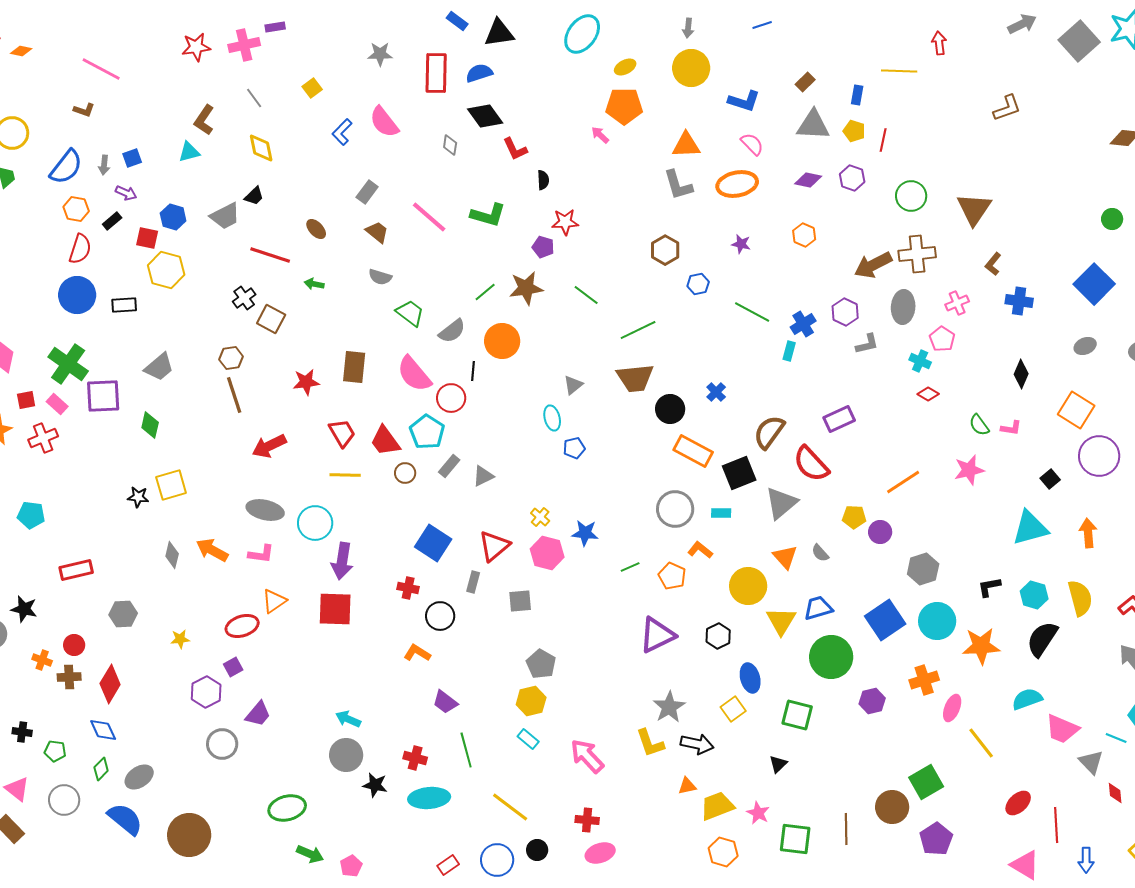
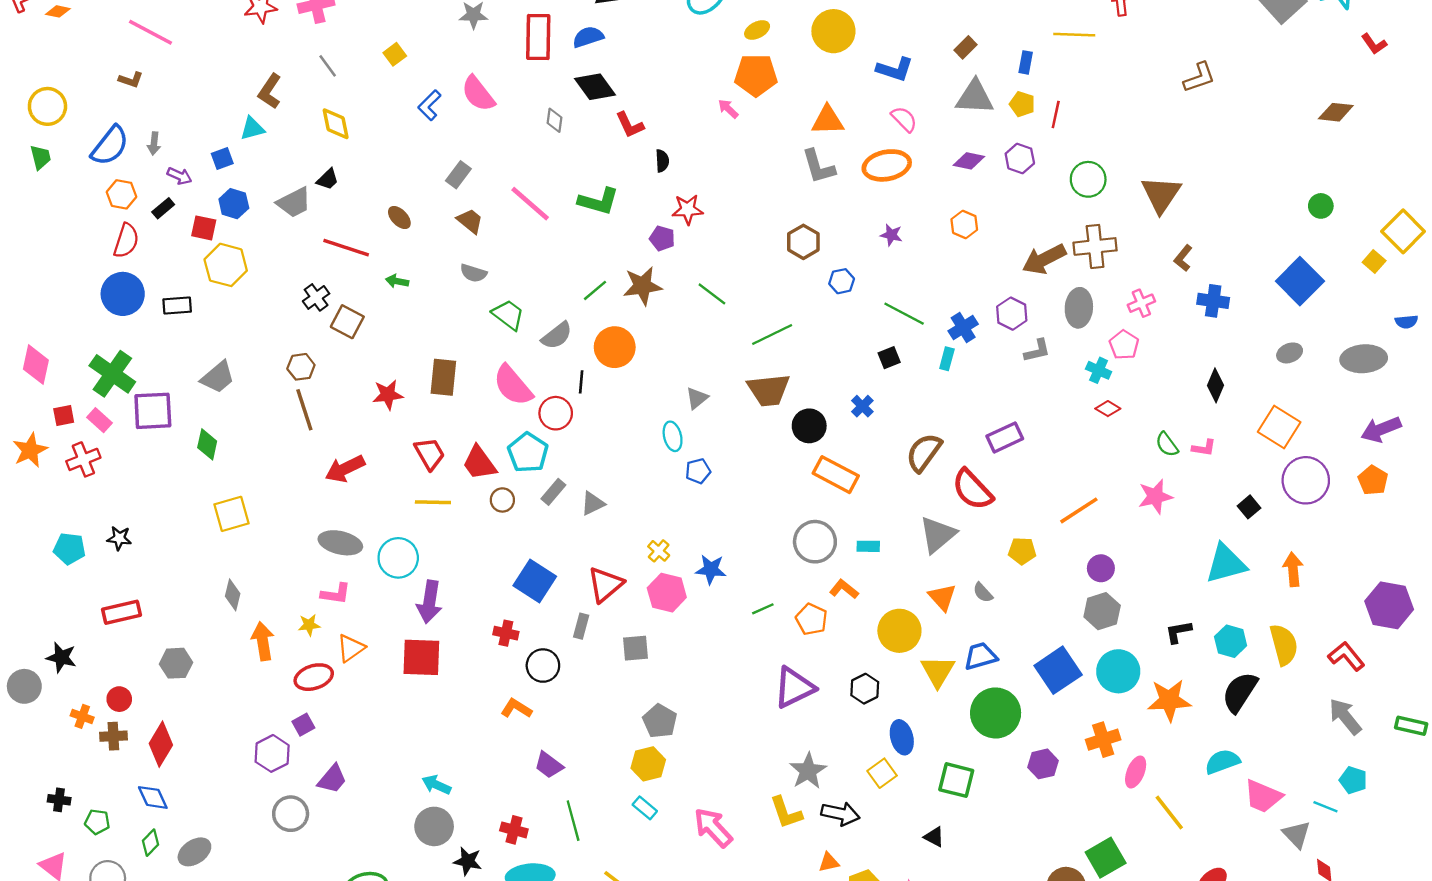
blue square: (132, 158) -> (222, 158), moved
black square: (739, 473) -> (889, 358), moved, size x0.6
black star: (138, 497) -> (119, 538), moved
purple circle: (880, 532) -> (1101, 568), moved
orange arrow: (212, 550) -> (263, 641), moved, turned 52
yellow star: (180, 639) -> (309, 625), moved
black triangle: (778, 764) -> (934, 837), turned -48

